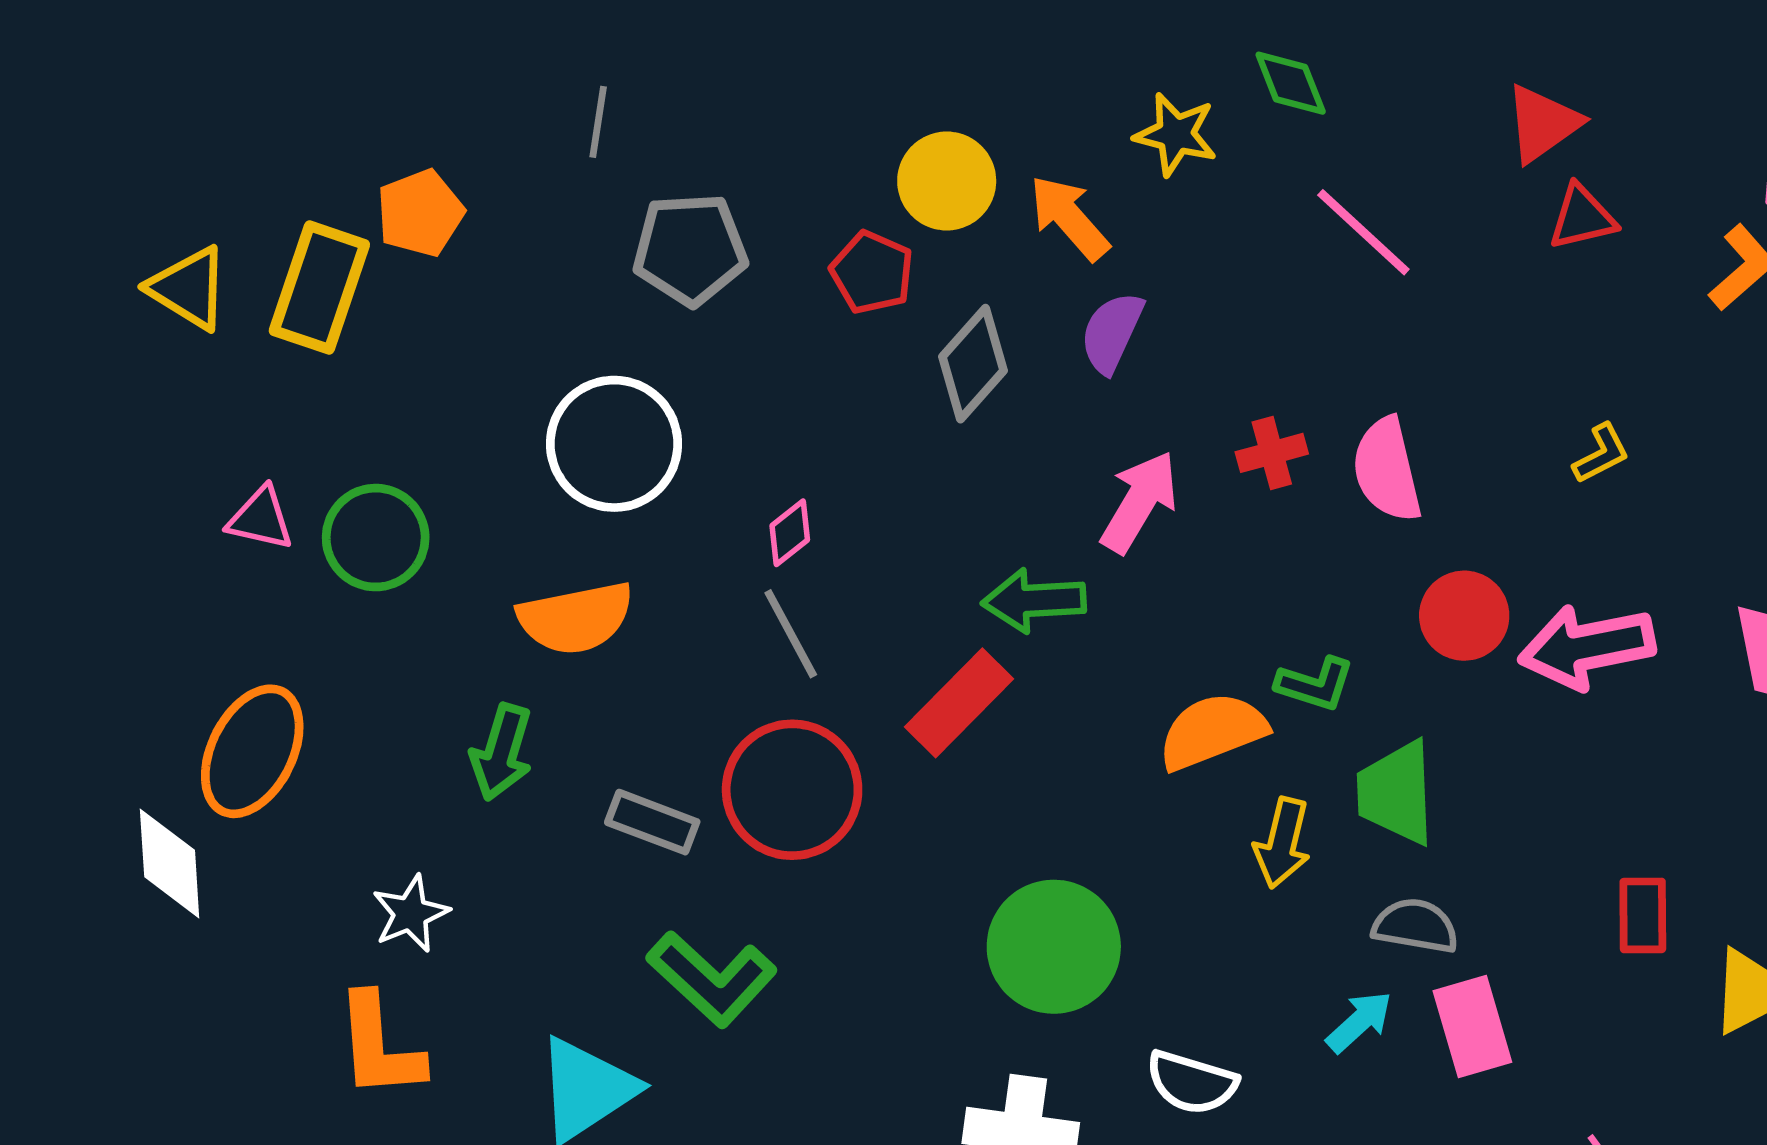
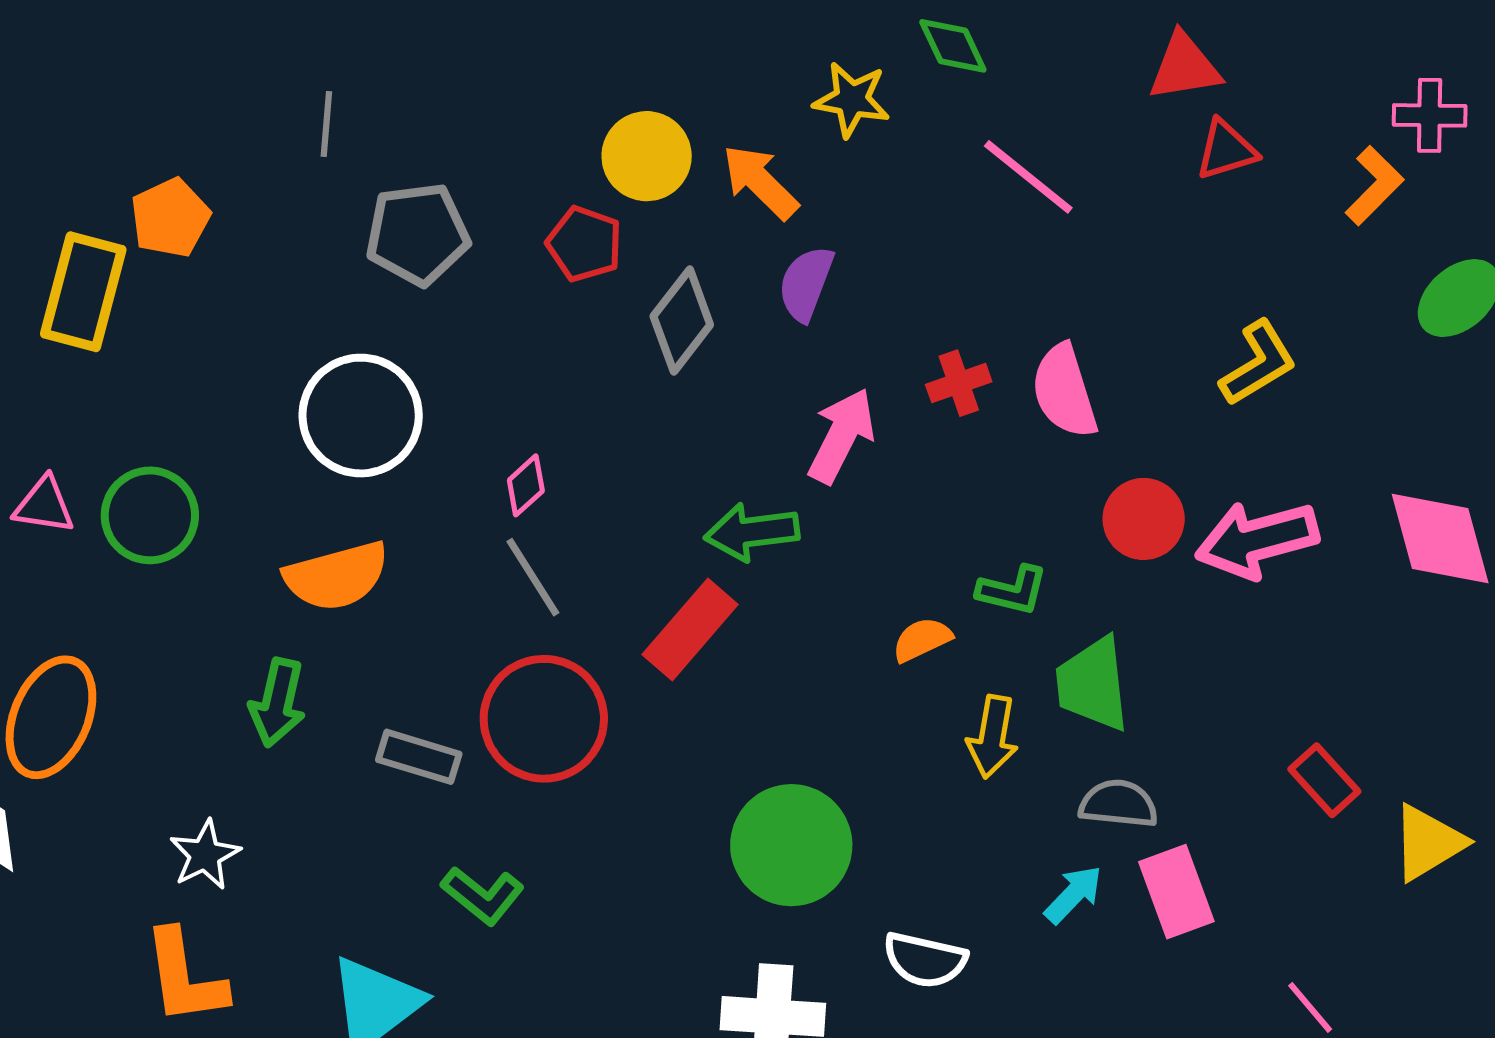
red triangle: (1543, 123) -> (1184, 67), turned 30
yellow L-shape: (1601, 454) -> (1258, 363), size x1.5
orange semicircle: (1212, 731) -> (922, 640), size x0.6
red rectangle: (1643, 915) -> (1324, 780), turned -38
green L-shape: (712, 979) -> (483, 895), size x0.7

